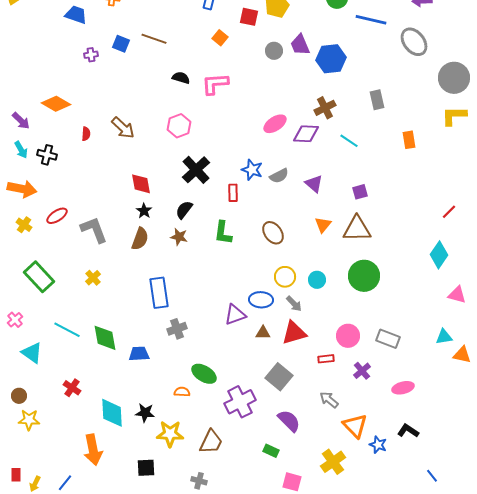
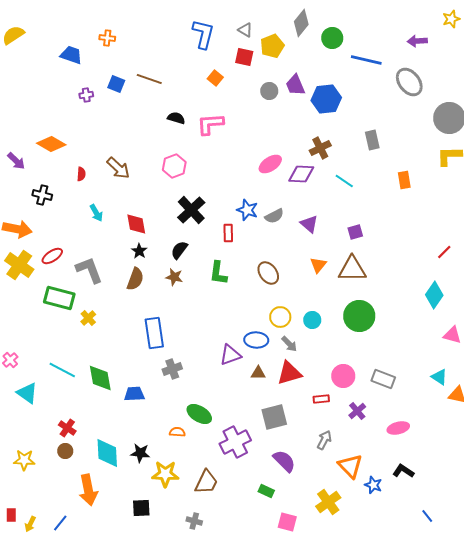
cyan arrow: (21, 150) -> (96, 213), moved
yellow cross: (24, 225) -> (19, 265), size x1.8
green rectangle: (39, 277) -> (59, 298), moved, turned -32
cyan triangle: (444, 337) -> (439, 377), turned 42
gray square: (279, 377) -> (274, 417), turned 36
brown circle: (19, 396) -> (65, 451), moved
gray arrow: (329, 400) -> (324, 440), turned 78

